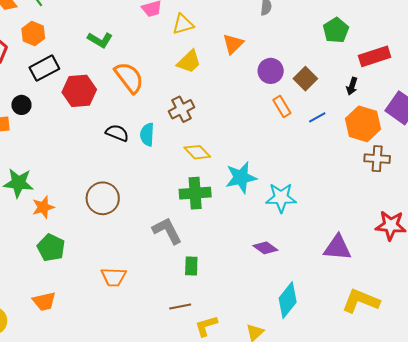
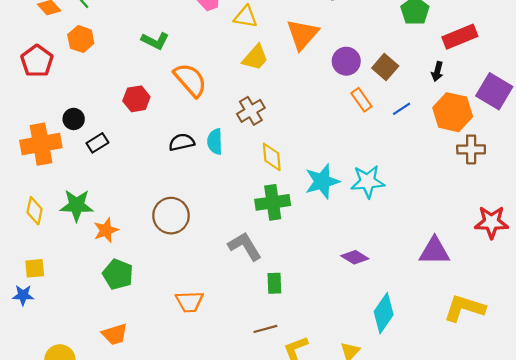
yellow triangle: (183, 24) -> (246, 17), turned 30
orange triangle: (233, 44) -> (302, 34), size x1.4
black rectangle: (44, 68) -> (97, 143), moved, size x0.7
red hexagon: (79, 91) -> (136, 99), size x0.7
black semicircle: (117, 133) -> (182, 142), turned -30
yellow diamond: (197, 152) -> (272, 157), turned 44
cyan star: (281, 198) -> (368, 182), moved

